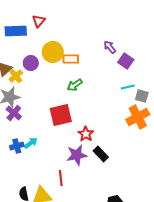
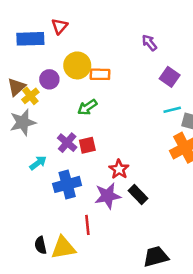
purple arrow: (110, 47) -> (149, 43), moved
green arrow: (75, 85) -> (87, 107), moved
purple cross: (14, 113) -> (67, 143), moved
red square: (61, 115) -> (87, 145), size x0.6
cyan arrow: (31, 143) -> (38, 163), moved
blue cross: (17, 146) -> (67, 184), moved, size x1.5

